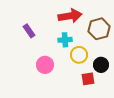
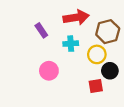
purple rectangle: (29, 31) -> (41, 30), moved
yellow circle: (79, 55) -> (97, 54), moved

